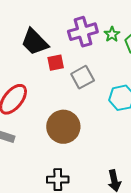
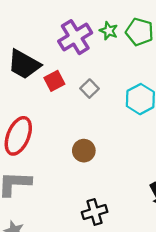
gray square: (83, 77) -> (90, 89), size x0.7
brown circle: (63, 127) -> (84, 151), size x0.6

